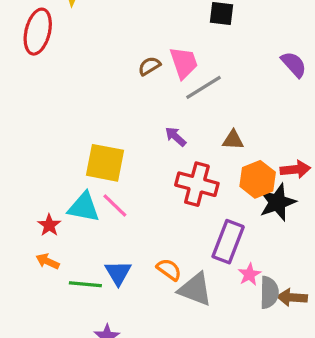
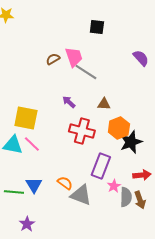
gray line: (203, 87) -> (86, 72), turned 65
red arrow: (295, 169) -> (142, 175), moved
brown arrow: (292, 297) -> (140, 200), turned -114

